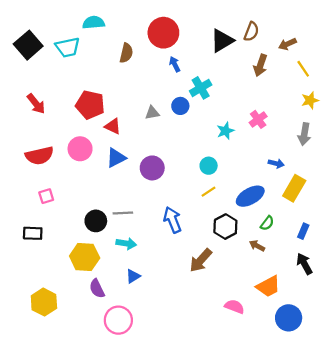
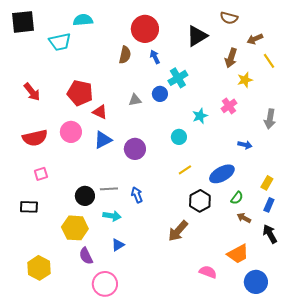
brown semicircle: (251, 32) -> (229, 18), moved, turned 84
black square: (28, 45) -> (23, 22), moved, turned 35
brown semicircle: (126, 53) -> (125, 55), moved
yellow star: (310, 100) -> (245, 80), moved
cyan circle: (209, 166) -> (179, 137), moved
yellow rectangle: (294, 188) -> (267, 183), moved, size x0.6
blue arrow: (172, 220) -> (137, 195), moved, size x0.7
brown arrow: (257, 246) -> (244, 218), moved

